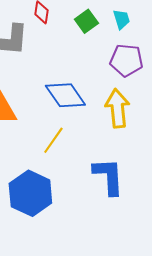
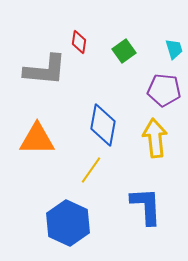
cyan trapezoid: (121, 19) -> (174, 49), moved
blue diamond: (65, 95) -> (103, 125), turned 45

